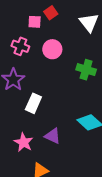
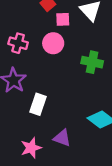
pink square: (35, 22) -> (63, 19), moved
pink star: (24, 142) -> (31, 148), turned 30

